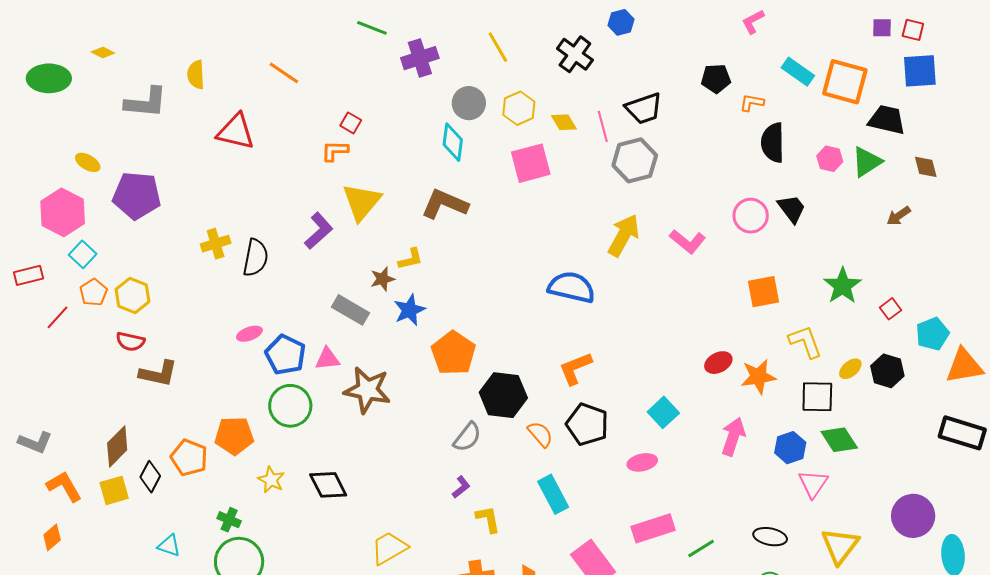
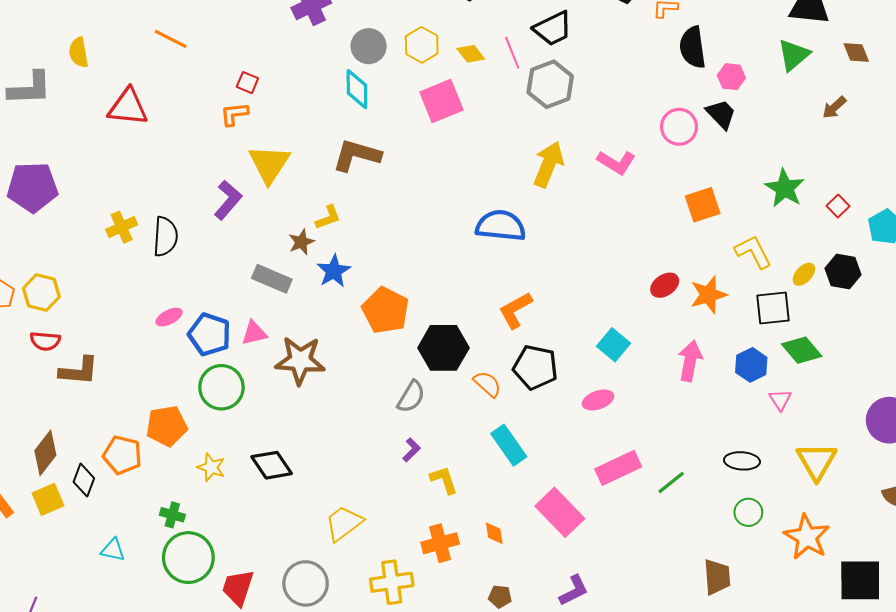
pink hexagon: (830, 159) -> (731, 77), moved
pink triangle: (813, 484) -> (780, 400), size x0.7

